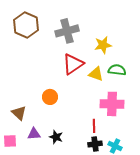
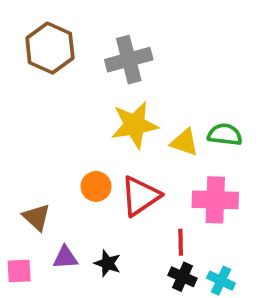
yellow star: (103, 45) -> (134, 125), moved, size x1.4
red triangle: (73, 64) -> (140, 196), moved
black cross: (95, 144) -> (183, 277), turned 32

